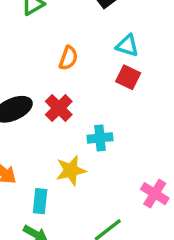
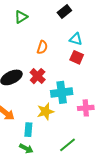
cyan cross: (100, 138) -> (62, 92), size x1.5
pink cross: (155, 194) -> (86, 108), moved, turned -35

